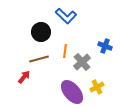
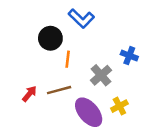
orange line: (65, 51) -> (68, 59), moved
brown line: (39, 59) -> (59, 90), moved

